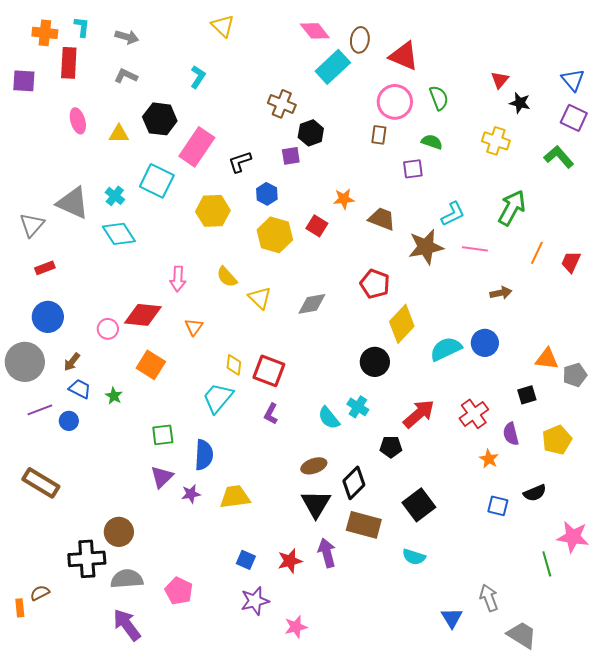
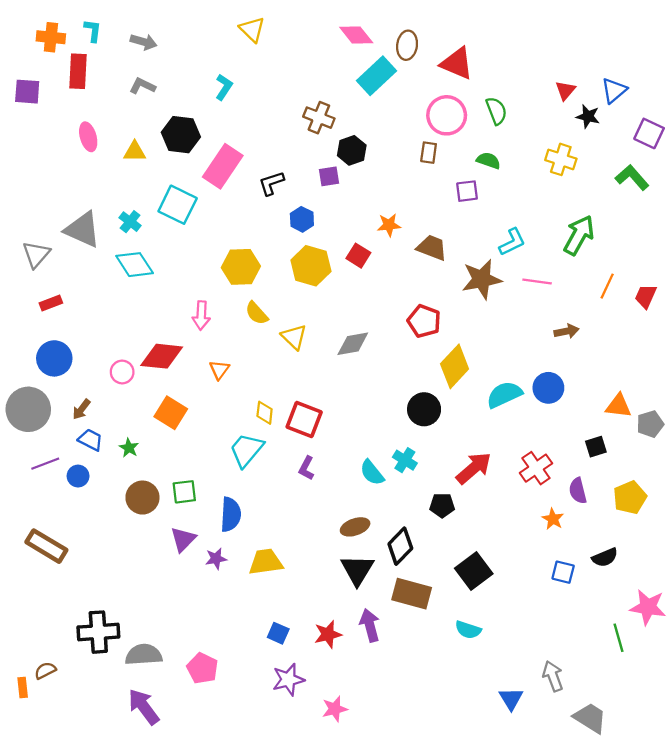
blue triangle: (573, 80) -> (614, 90), moved, turned 30
yellow hexagon: (213, 211) -> (241, 267), moved
brown circle: (119, 532) -> (142, 498), moved

